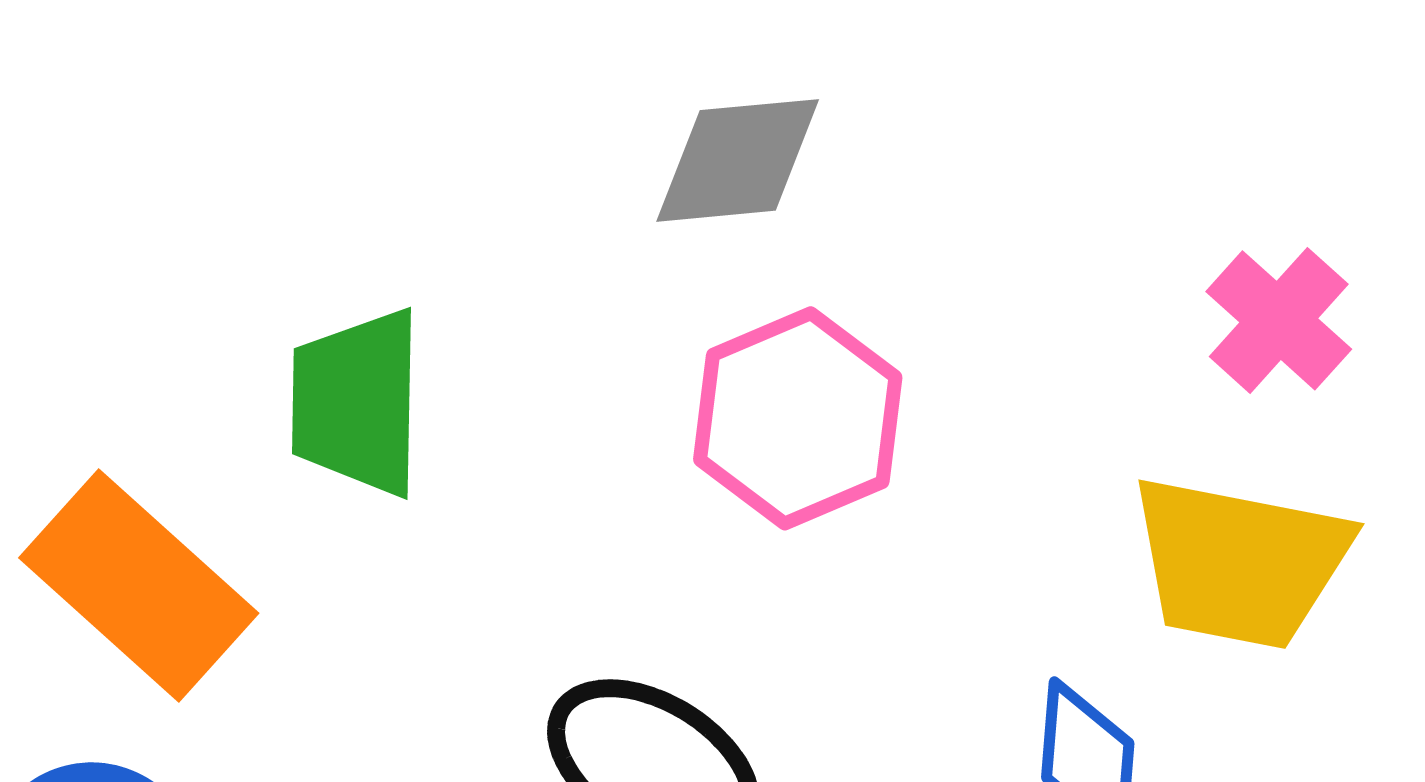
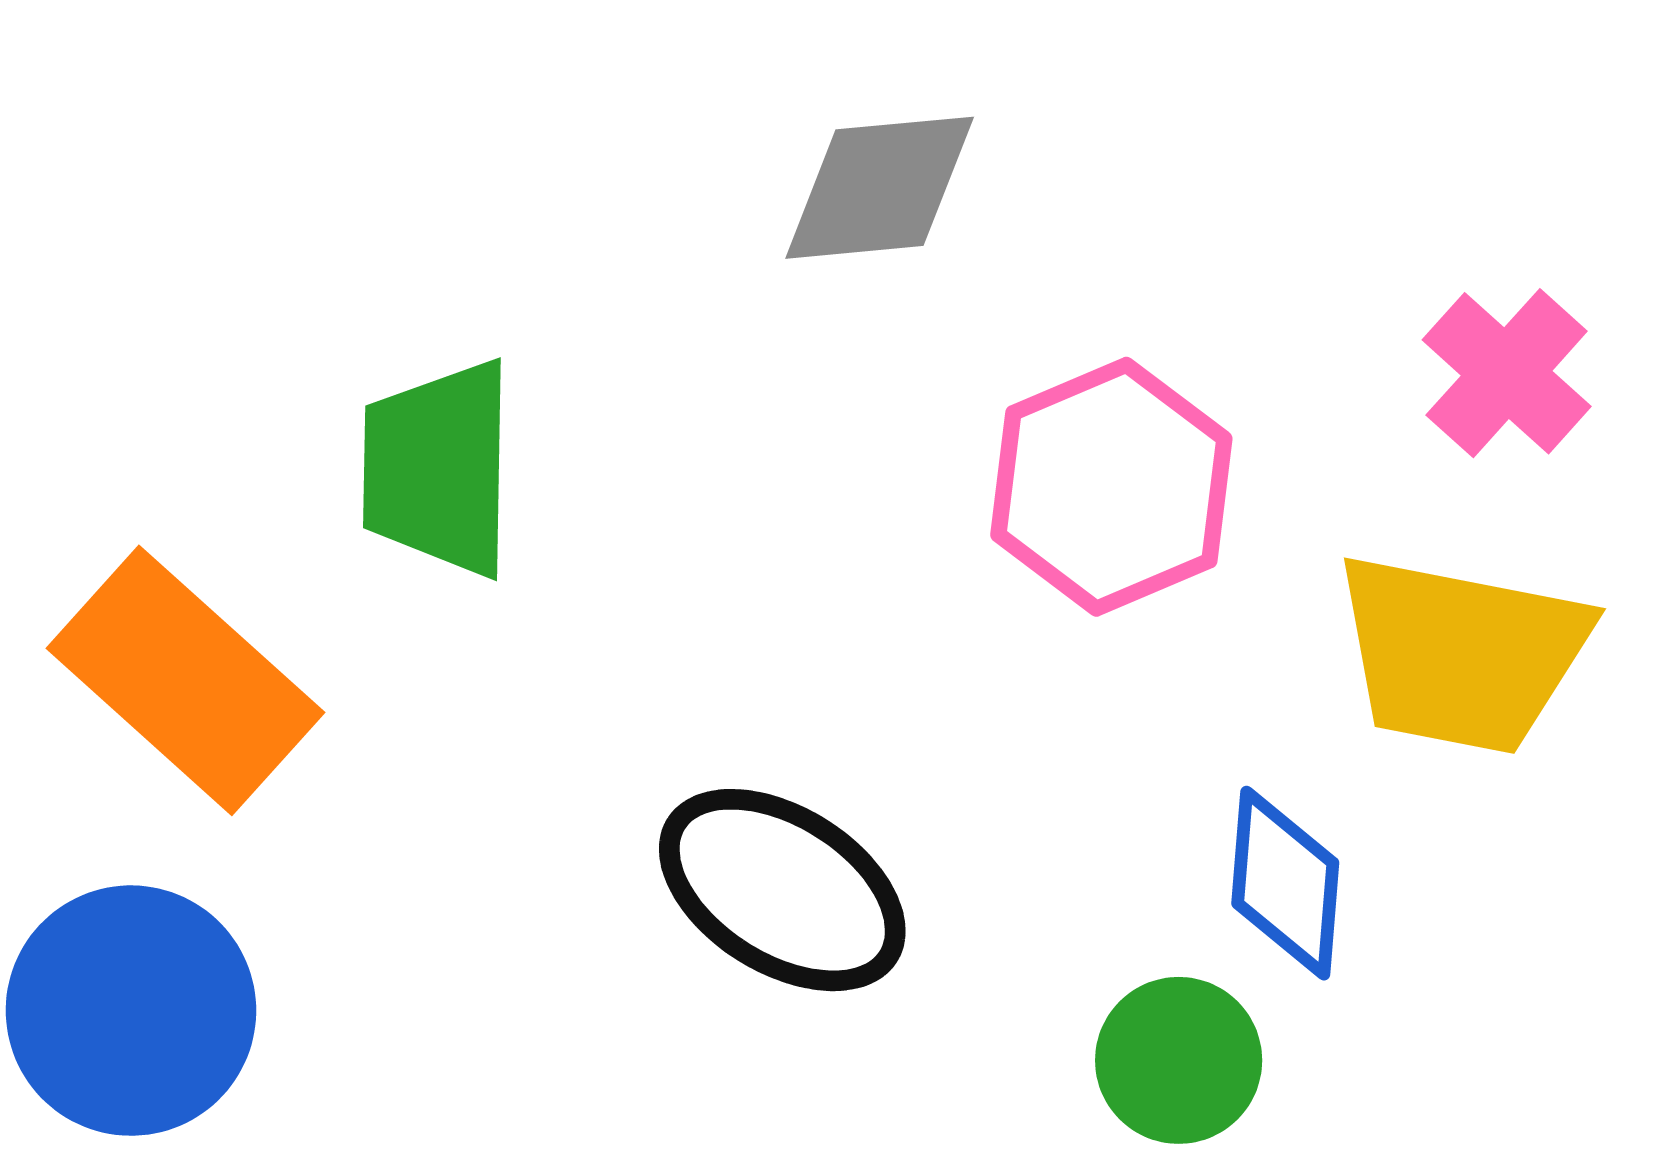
pink hexagon: (798, 418) -> (1111, 487), moved

